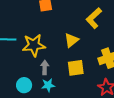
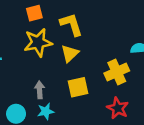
yellow L-shape: (94, 18) -> (71, 24), moved, turned 120
yellow star: (34, 45) -> (38, 43), moved

